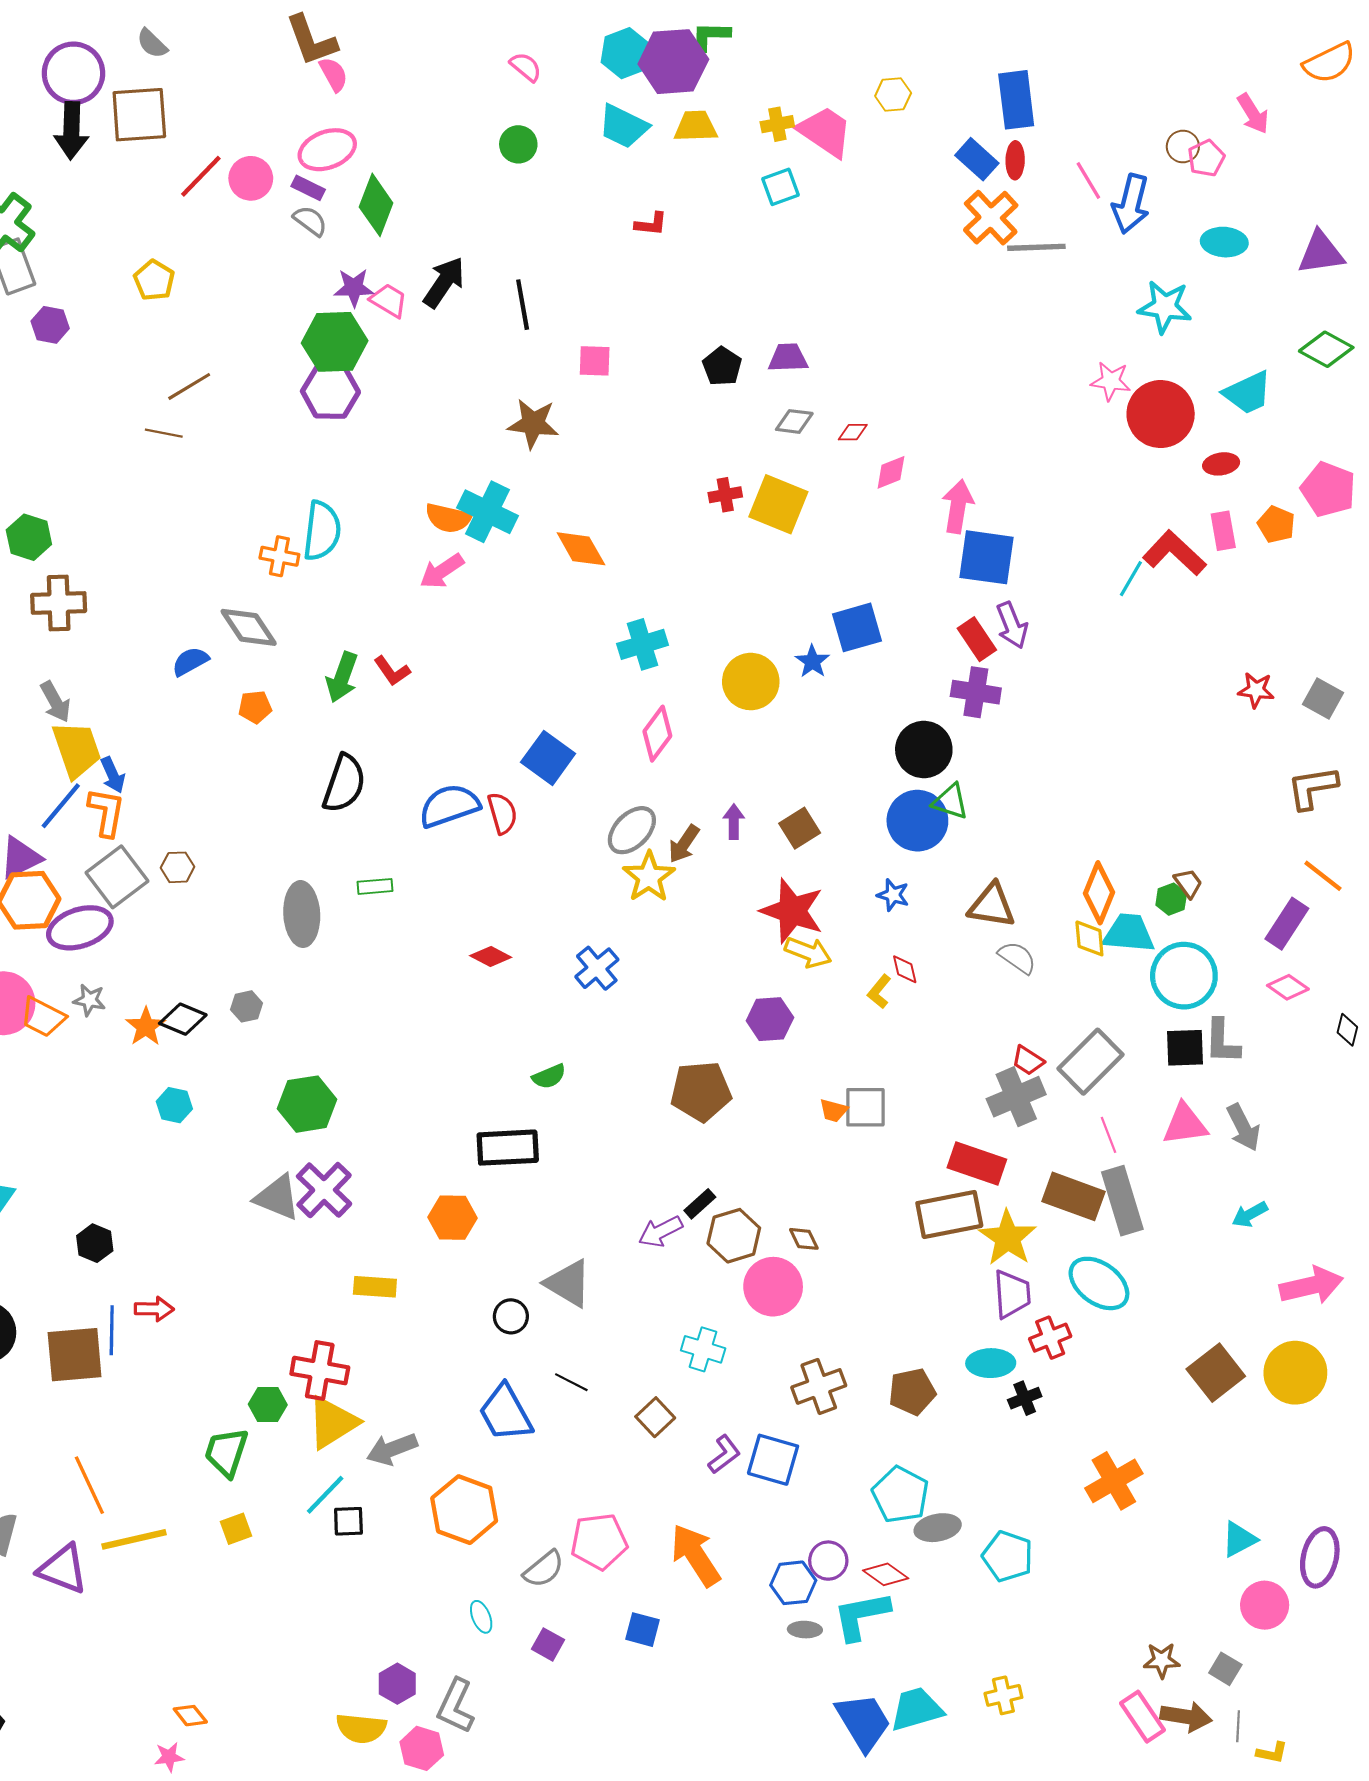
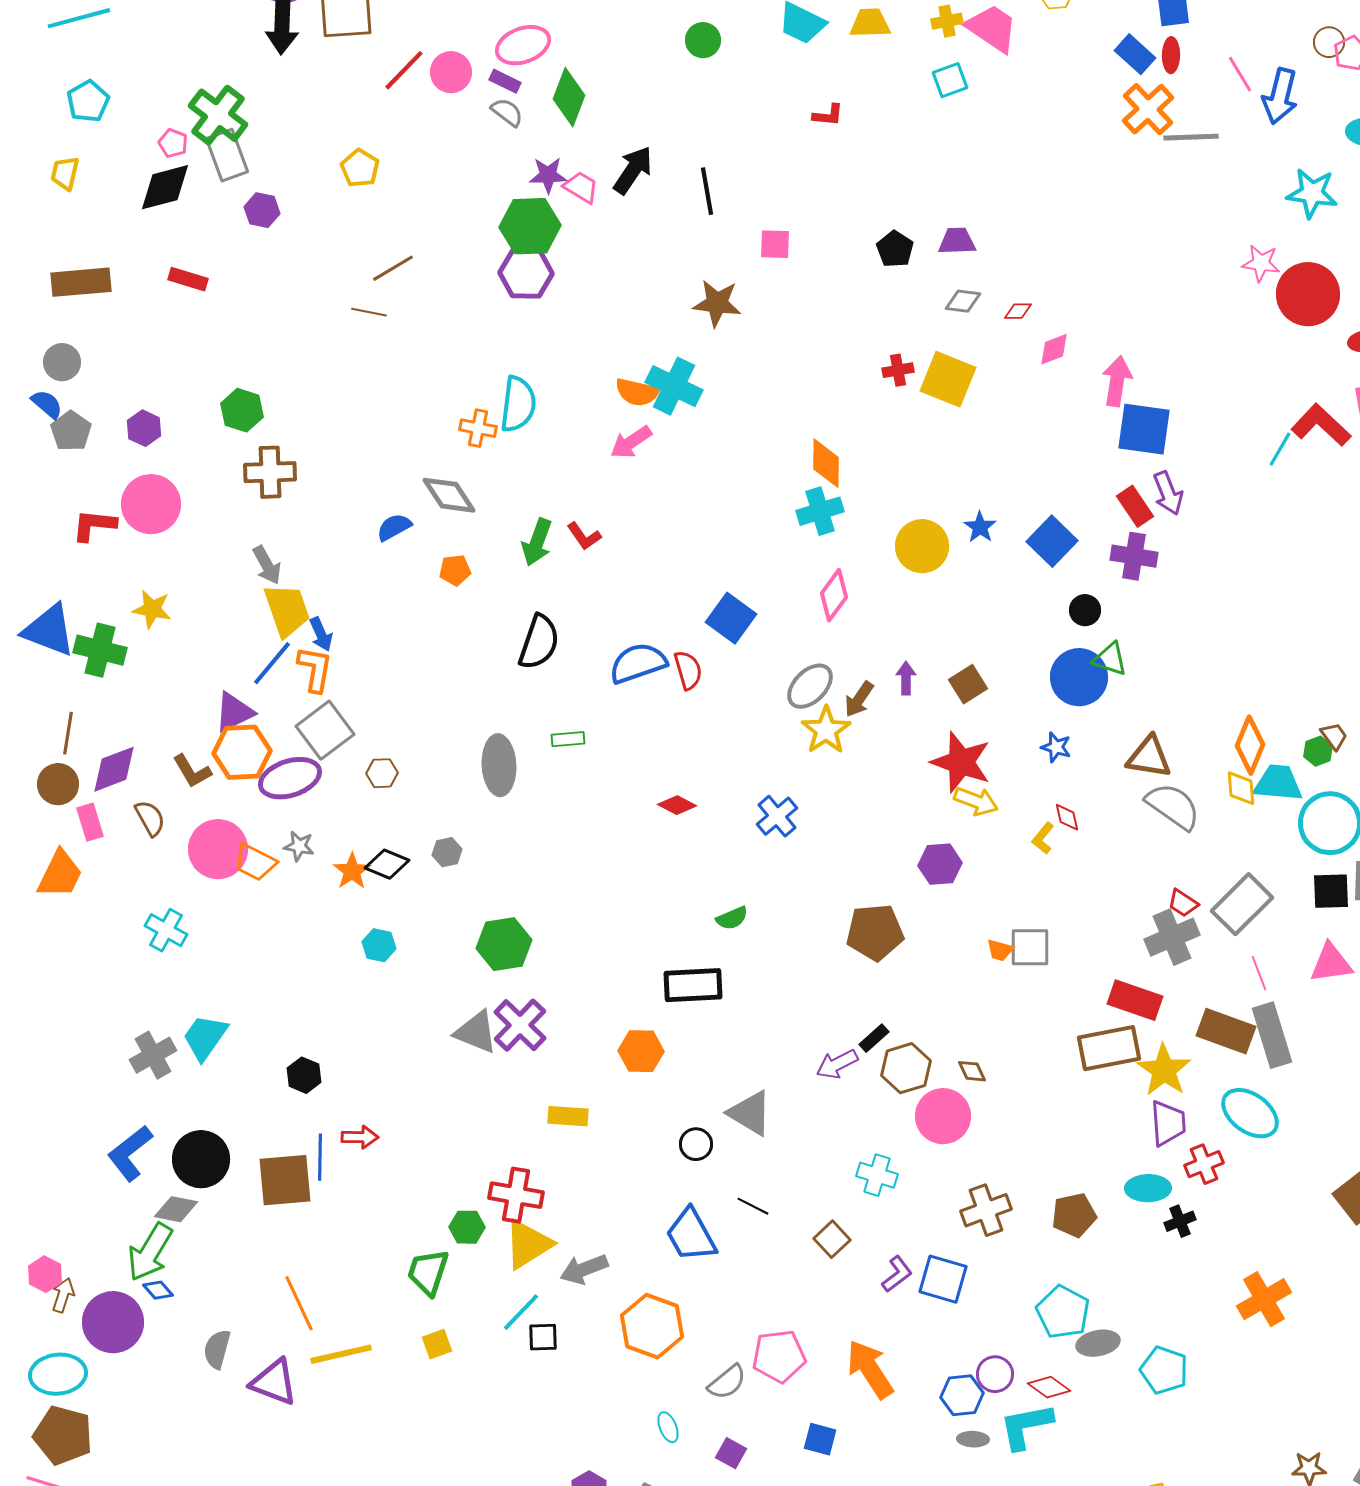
orange diamond: (581, 549) -> (826, 463), moved, turned 30
blue square: (857, 627) -> (1052, 541), moved, turned -30
black circle: (924, 749) -> (1085, 610), size x0.6
brown hexagon: (178, 867) -> (382, 773), moved
gray semicircle: (1017, 958) -> (1173, 806), size x1.5

